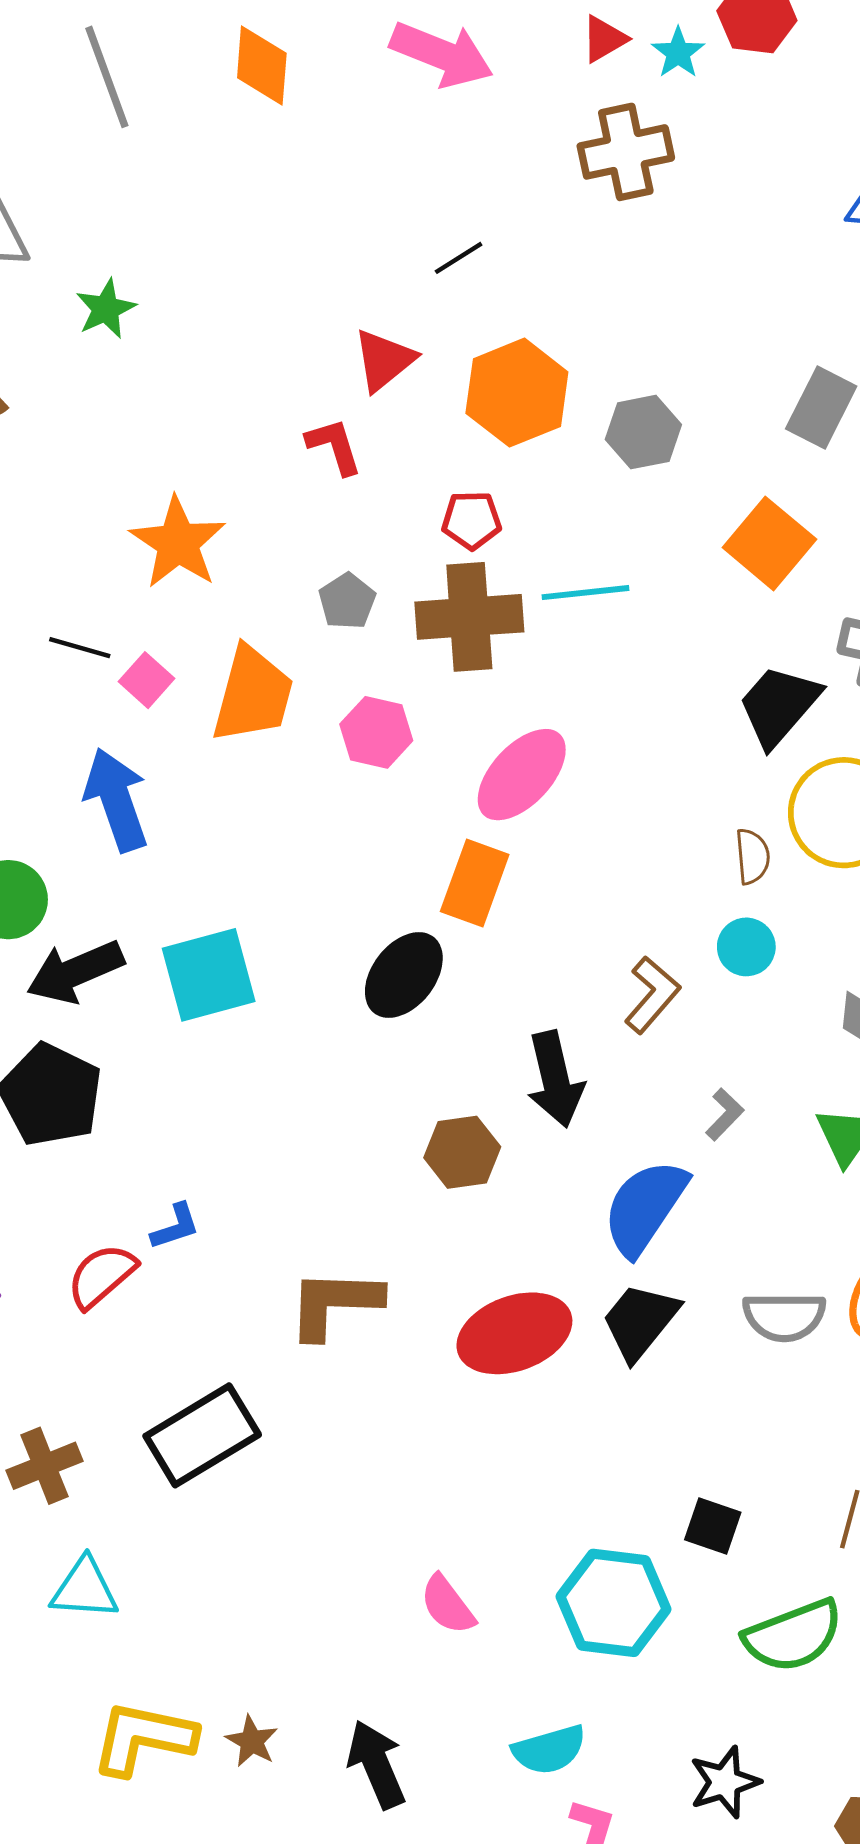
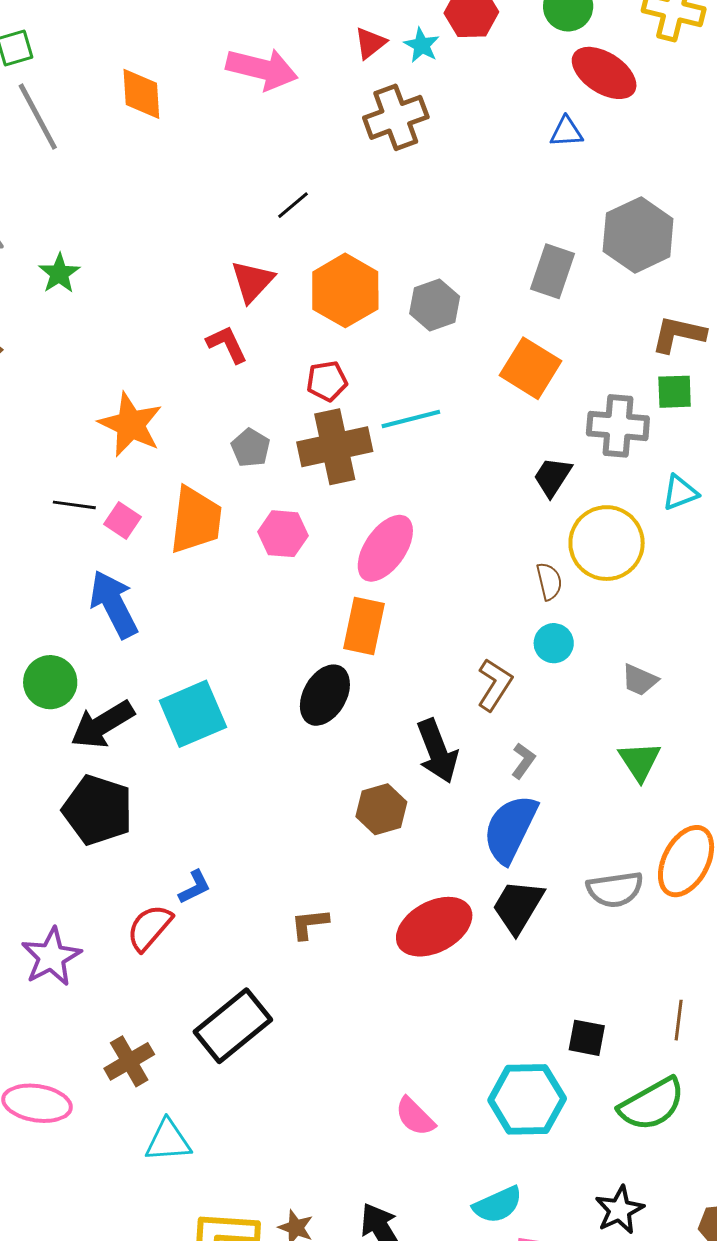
black trapezoid: (779, 706) -> (553, 477), size x0.7
gray L-shape: (725, 1114) -> (523, 761), moved
brown L-shape: (334, 1303) -> (310, 924), size x0.6

